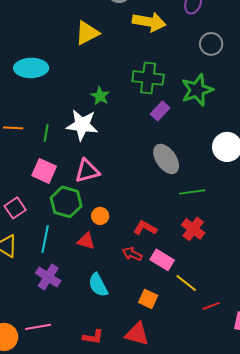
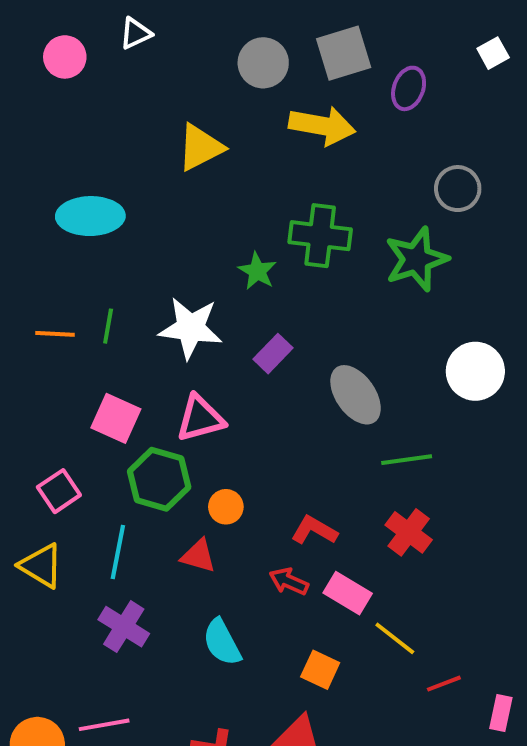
gray circle: (211, 44) -> (458, 189), moved
green star: (100, 96) -> (257, 271), moved
purple rectangle: (160, 111) -> (273, 354), moved
green line: (46, 133) -> (108, 326), moved

